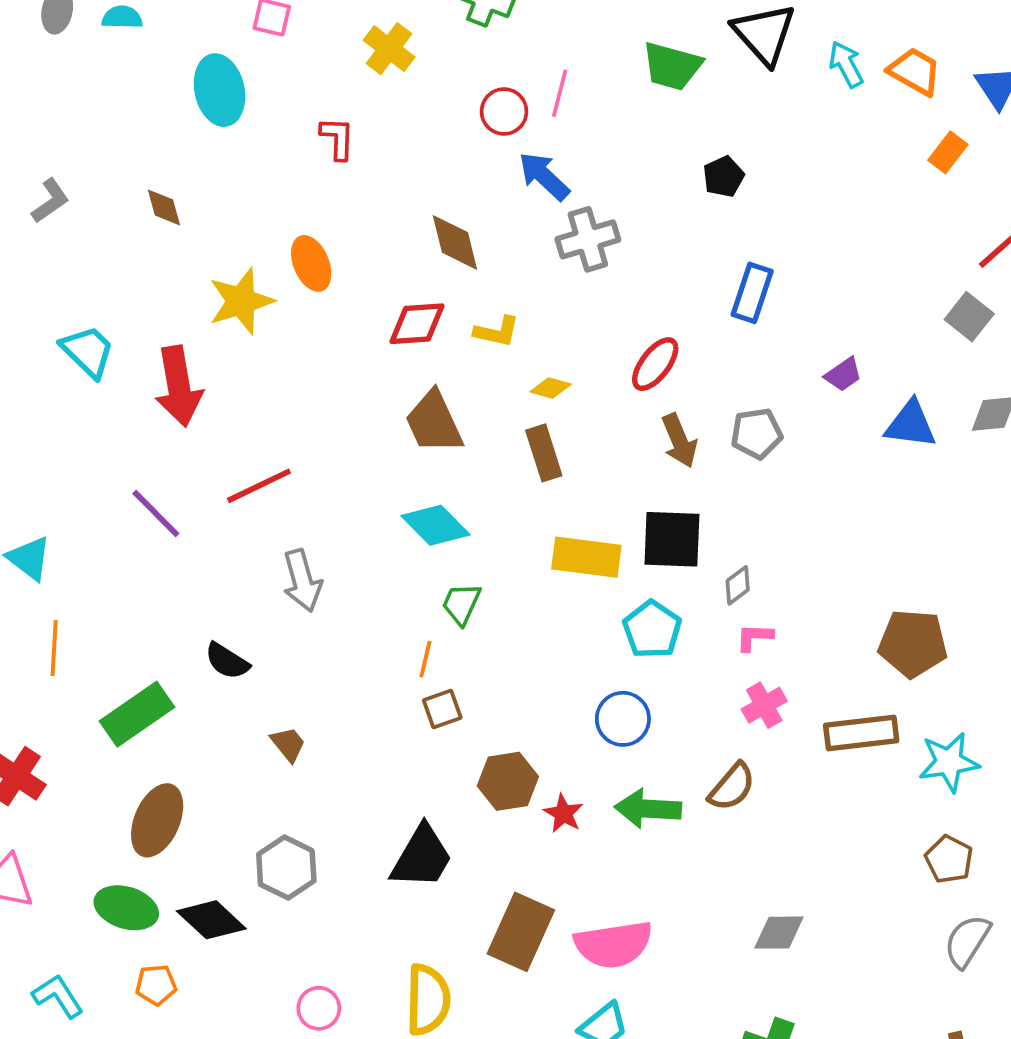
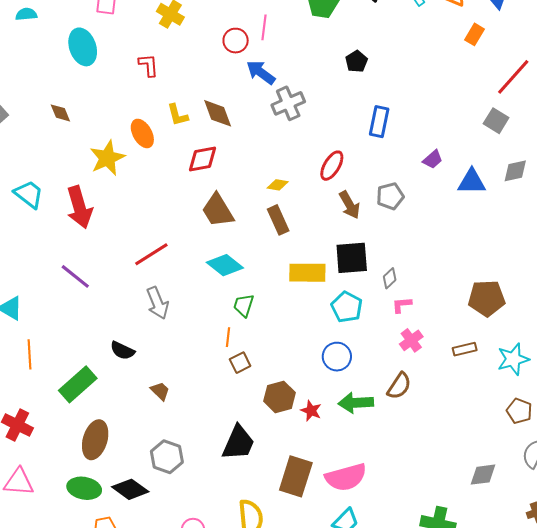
yellow L-shape: (497, 332) -> (178, 115), moved, turned 70
red line: (259, 486) -> (151, 254), moved
brown rectangle: (861, 733) -> (465, 349), size x0.6
gray diamond: (779, 933) -> (483, 475), moved

